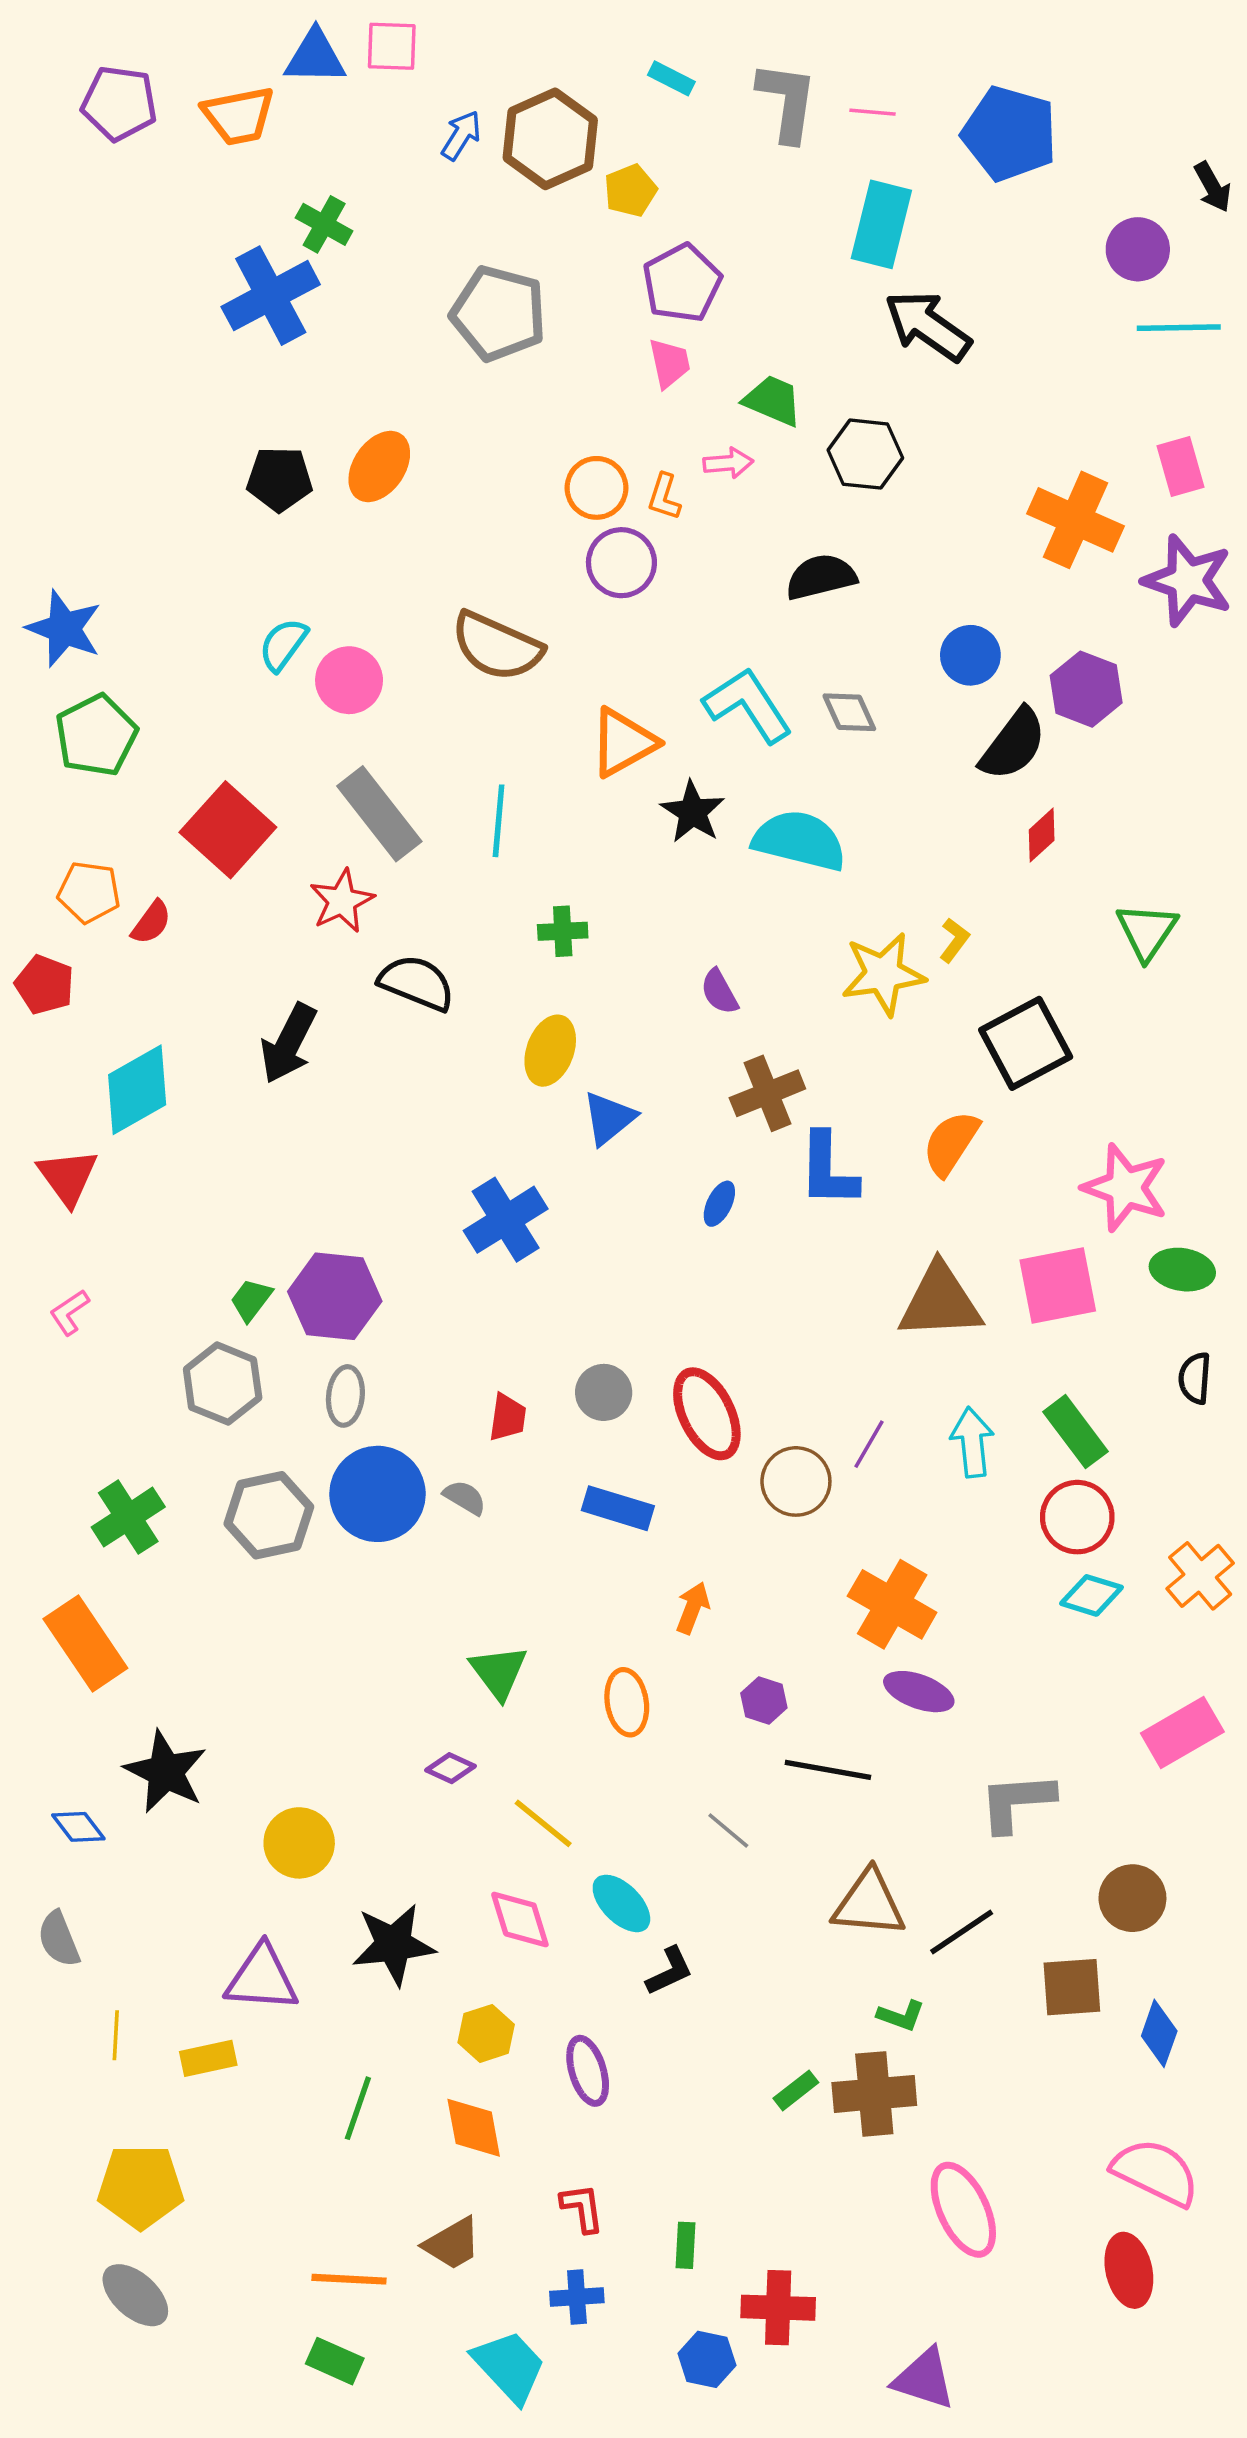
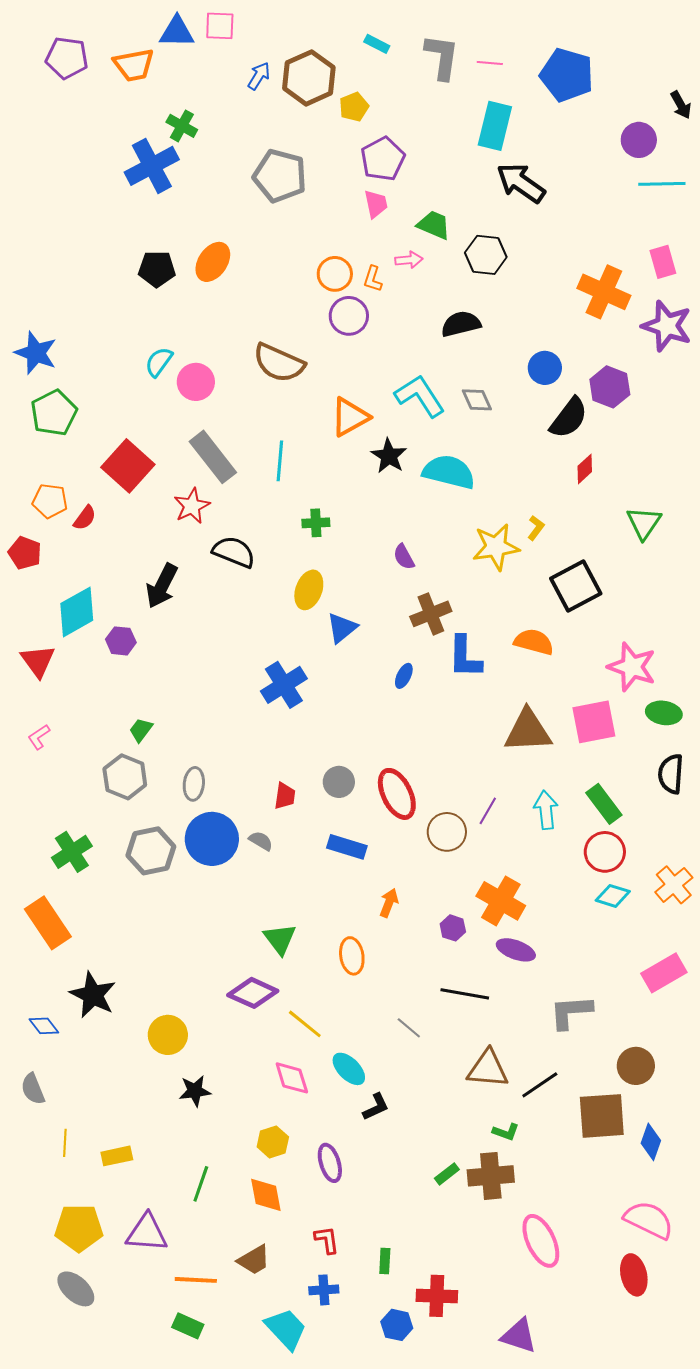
orange semicircle: (951, 1143) -> (534, 642), turned 72
purple hexagon: (335, 1296) -> (121, 641), moved, size x0.6
black semicircle: (1195, 1378) -> (671, 774), size x1.4
purple hexagon: (764, 1700) -> (453, 928), moved
purple diamond: (450, 1768) -> (253, 993), size x1.8
black star: (394, 1944) -> (195, 1091), moved, size x0.7
purple triangle: (262, 1978) -> (147, 1233), moved
brown square: (1072, 1987) -> (602, 1116), size x1.4

